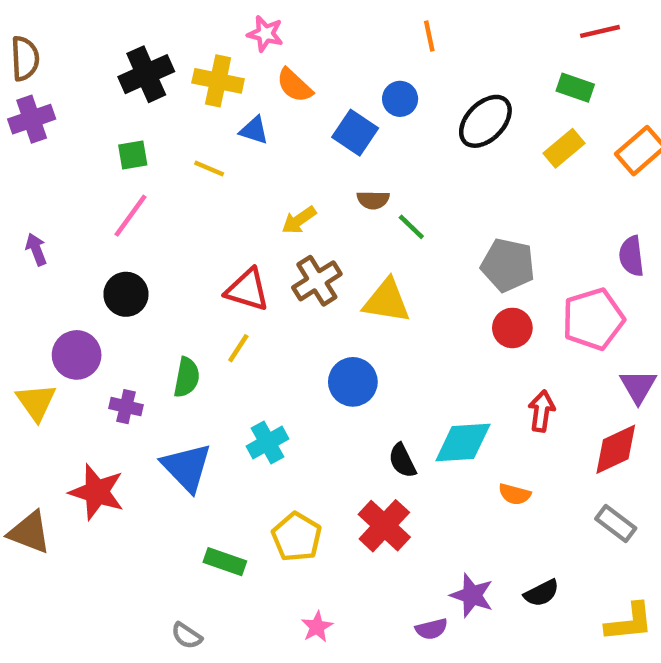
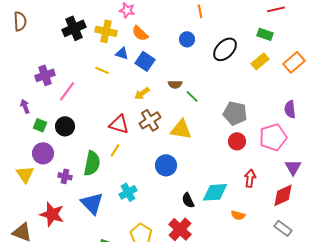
purple cross: (32, 119) -> (45, 75), moved
blue square: (355, 133) -> (145, 61), moved
green square: (133, 155) -> (40, 125), moved, turned 32
green semicircle: (187, 377) -> (92, 163), size x1.4

